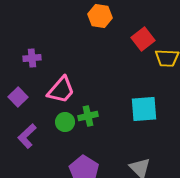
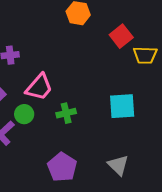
green circle: (65, 122) -> (24, 114), moved

